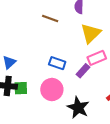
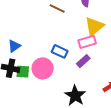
pink rectangle: (97, 58) -> (87, 42), moved
pink circle: (52, 90) -> (43, 68), moved

